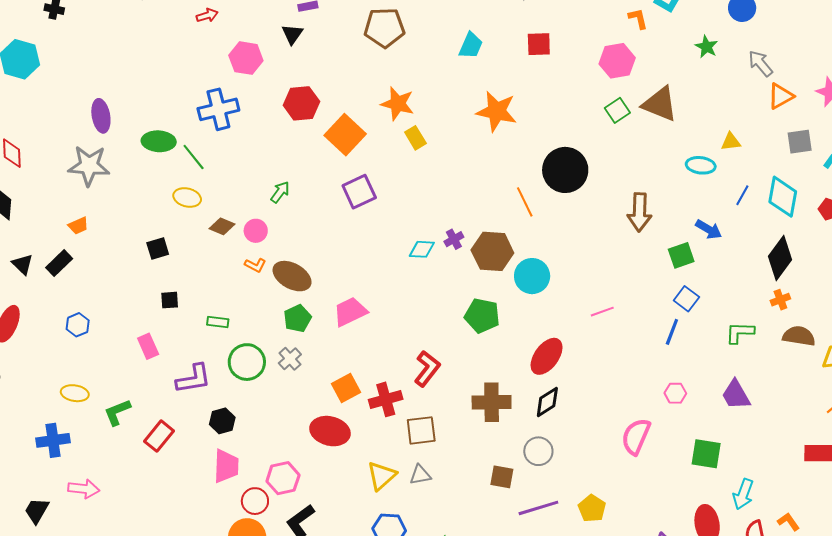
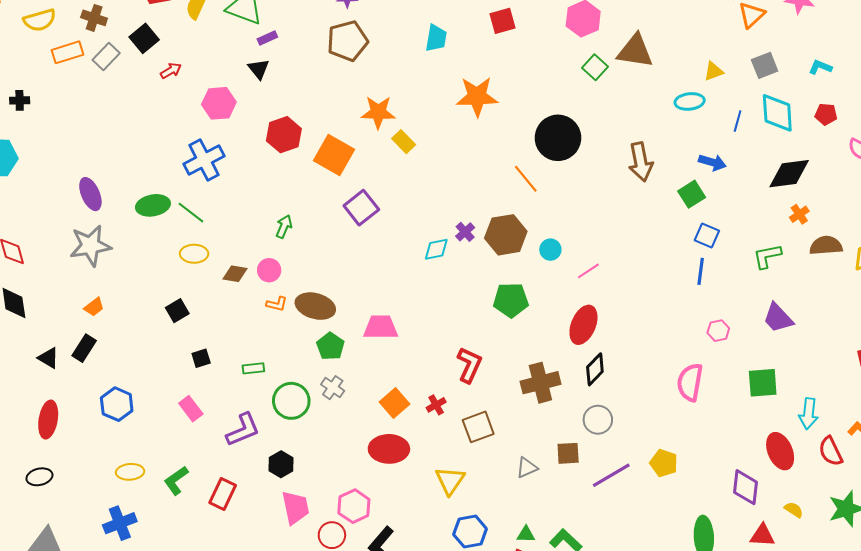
gray square: (800, 142) -> (765, 65), moved
black diamond: (780, 258) -> (789, 174), turned 60
cyan circle: (532, 276) -> (550, 250), size x0.6
pink trapezoid: (350, 312) -> (381, 327), turned 39
pink line: (602, 312) -> (588, 271), moved
blue hexagon: (78, 325) -> (117, 404), size x1.4
red cross: (386, 399) -> (436, 405), size x0.6
gray triangle: (420, 475) -> (527, 468), moved

